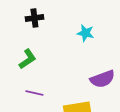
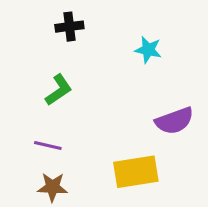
purple line: (34, 93) -> (48, 145), moved

